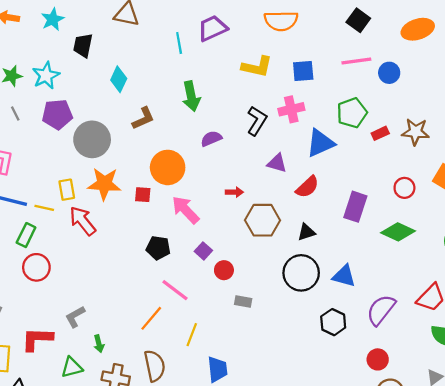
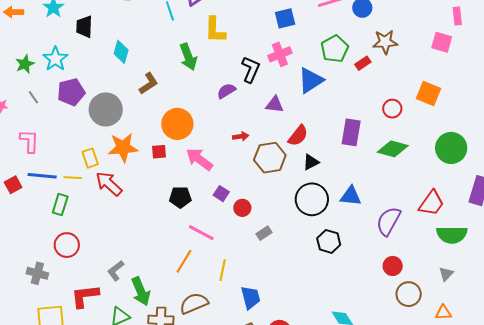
yellow L-shape: (257, 67) -> (215, 30), moved, turned 88
brown star: (416, 132) -> (385, 42), moved
purple semicircle: (211, 139) -> (226, 91), moved
red semicircle: (307, 187) -> (298, 136), moved
red circle: (36, 267) -> (67, 245), moved
gray rectangle: (243, 301) -> (264, 233), turned -35
black hexagon: (333, 322) -> (329, 241), moved
green arrow: (99, 344) -> (141, 291), size x1.8
brown semicircle: (155, 366) -> (194, 303), turned -92

